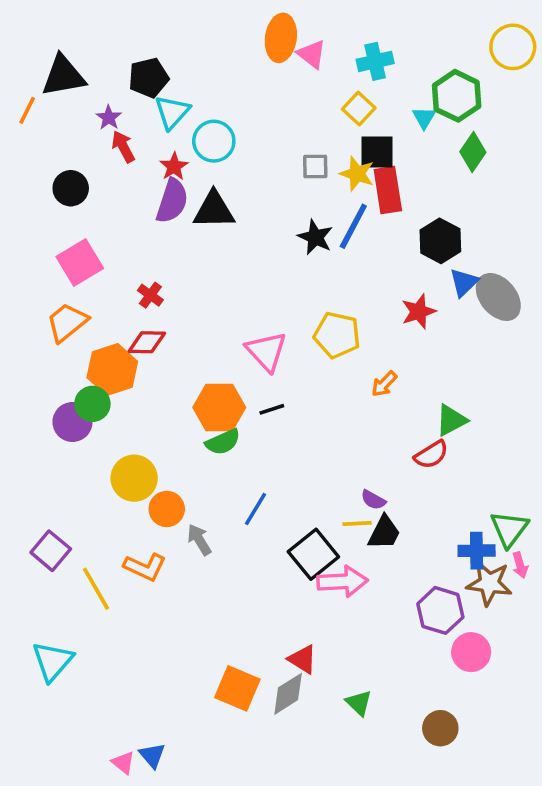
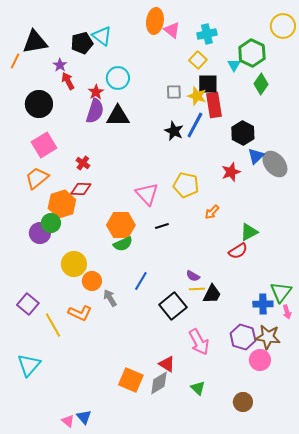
cyan triangle: (172, 112) -> (102, 36), moved, turned -35
black circle: (71, 188) -> (39, 104), size x1.4
black line: (272, 409) -> (162, 226), moved
purple semicircle: (373, 500) -> (193, 276), moved
pink arrow: (342, 581) -> (199, 342), moved, turned 64
brown star: (489, 583) -> (268, 337), moved

